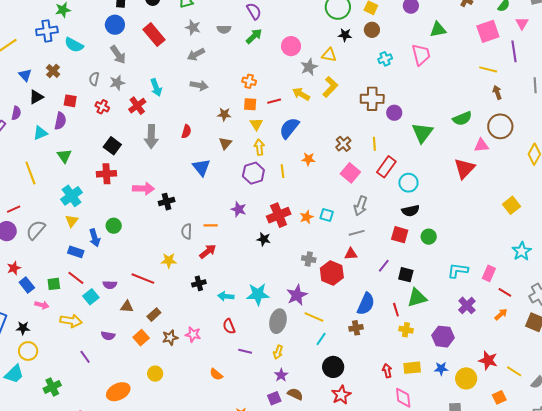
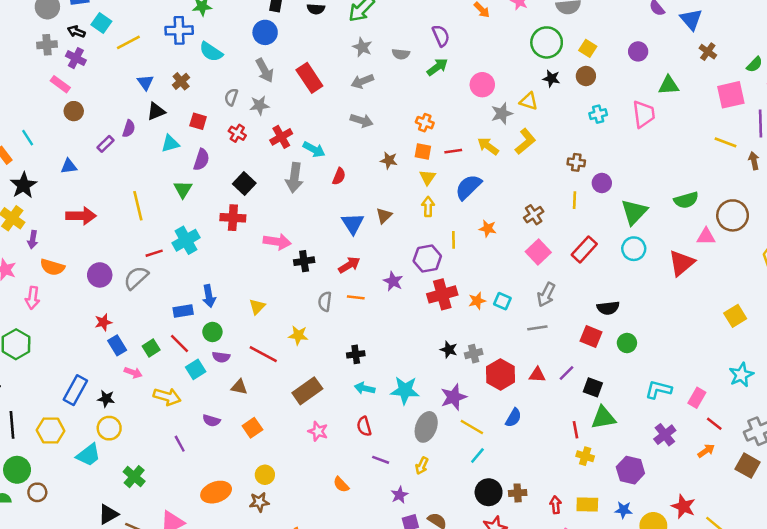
red rectangle: (154, 35) -> (309, 78), moved
cyan arrow: (156, 88) -> (314, 149), moved, turned -48
brown arrow: (497, 92) -> (754, 161), moved
brown cross: (372, 99) -> (576, 162), size x0.6
purple semicircle: (60, 121) -> (201, 160), moved
cyan triangle: (40, 133) -> (170, 143), moved
brown triangle: (225, 143) -> (384, 216), moved
yellow line: (374, 144) -> (575, 200), moved
purple hexagon: (253, 173) -> (427, 258), moved
cyan circle: (408, 183) -> (634, 249), moved
red line: (14, 209) -> (154, 253), moved
yellow triangle: (72, 221) -> (257, 307), moved
green circle: (114, 226) -> (212, 332), moved
black star: (264, 239) -> (449, 350), moved
red arrow: (208, 251) -> (349, 265), moved
blue rectangle: (76, 252) -> (183, 311), turned -35
red triangle: (351, 254) -> (537, 375), moved
gray cross: (309, 259) -> (474, 354), turned -32
black cross: (199, 283) -> (356, 354), moved
green square: (54, 284) -> (151, 348), turned -32
blue semicircle: (366, 304) -> (513, 418), moved, size x0.7
brown rectangle: (154, 315) -> (307, 391), moved, size x1.6
brown cross: (356, 328) -> (518, 493), moved
brown star: (170, 338) -> (259, 502), moved
purple star: (281, 375) -> (400, 495), moved
green cross: (52, 387) -> (134, 477), turned -30

